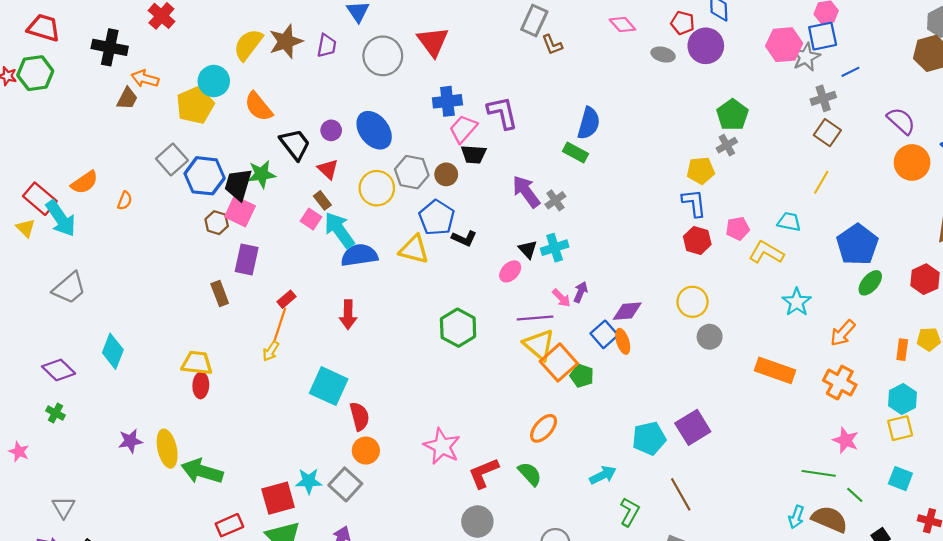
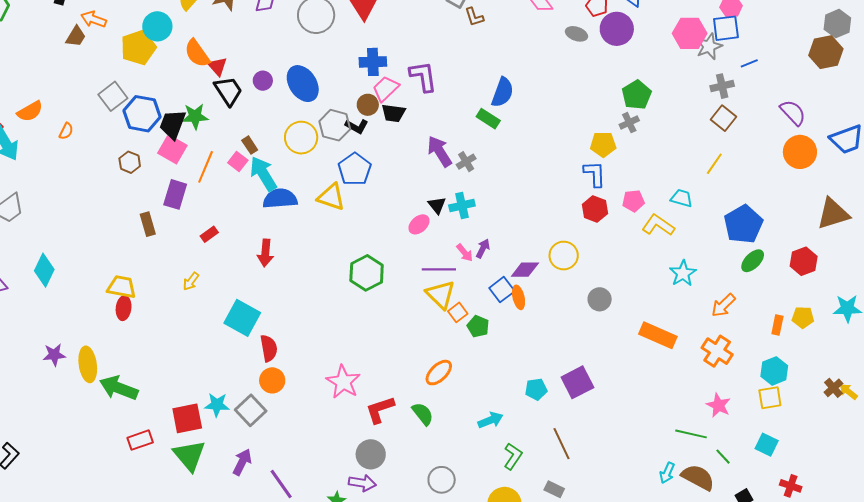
red triangle: (328, 169) -> (217, 66), moved
brown circle: (446, 174) -> (368, 105), moved
brown hexagon: (217, 223) -> (130, 162), moved
black L-shape: (464, 238) -> (357, 126), moved
yellow circle: (693, 302) -> (564, 256), moved
orange line: (280, 325) -> (206, 167), moved
orange square: (559, 362) -> (458, 312), size x0.6
cyan pentagon: (649, 438) -> (536, 389), size x0.7

